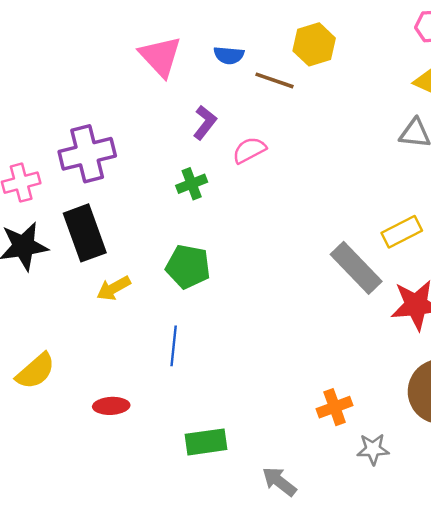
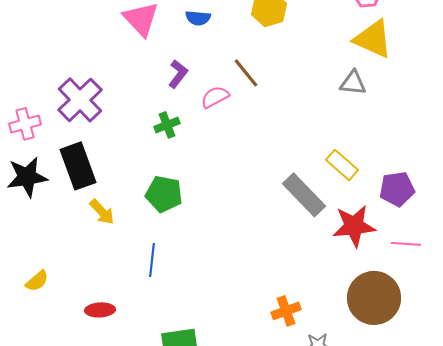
brown line: (275, 80) -> (246, 73), moved, turned 32
purple cross: (87, 154) -> (80, 100), turned -30
yellow rectangle: (402, 232) -> (342, 165), turned 68
yellow arrow: (114, 288) -> (102, 212), turned -104
yellow semicircle: (36, 371) -> (37, 281), size x0.7

